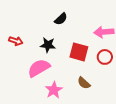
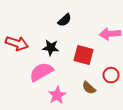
red arrow: (16, 41) -> (17, 43), size x1.5
red circle: (105, 57) -> (111, 75), moved

